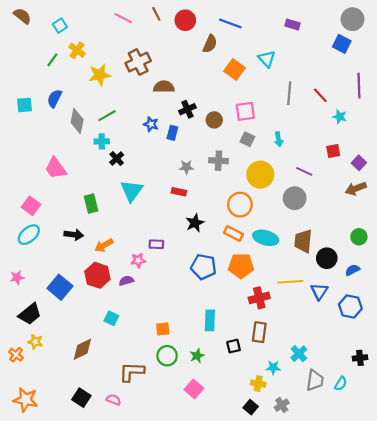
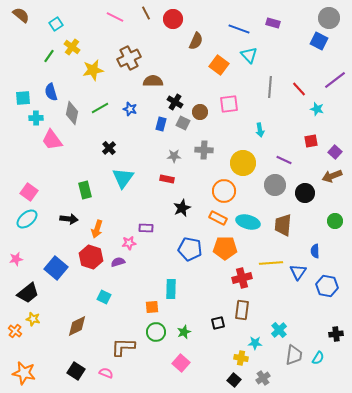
blue line: (230, 23) -> (239, 29), moved
purple line: (359, 86) -> (335, 80), turned 55
blue semicircle: (55, 98) -> (51, 92), turned -42
black cross: (187, 109) -> (175, 102), turned -35
blue star: (151, 124) -> (130, 109), moved
gray square: (247, 139) -> (183, 123), moved
cyan cross: (102, 141) -> (36, 118), moved
pink trapezoid: (56, 168) -> (52, 140), moved
orange arrow: (104, 245) -> (97, 229), turned -42
black circle: (327, 258) -> (305, 193), moved
blue semicircle: (352, 270) -> (315, 251), moved, turned -64
cyan rectangle: (210, 320) -> (171, 289), moved

